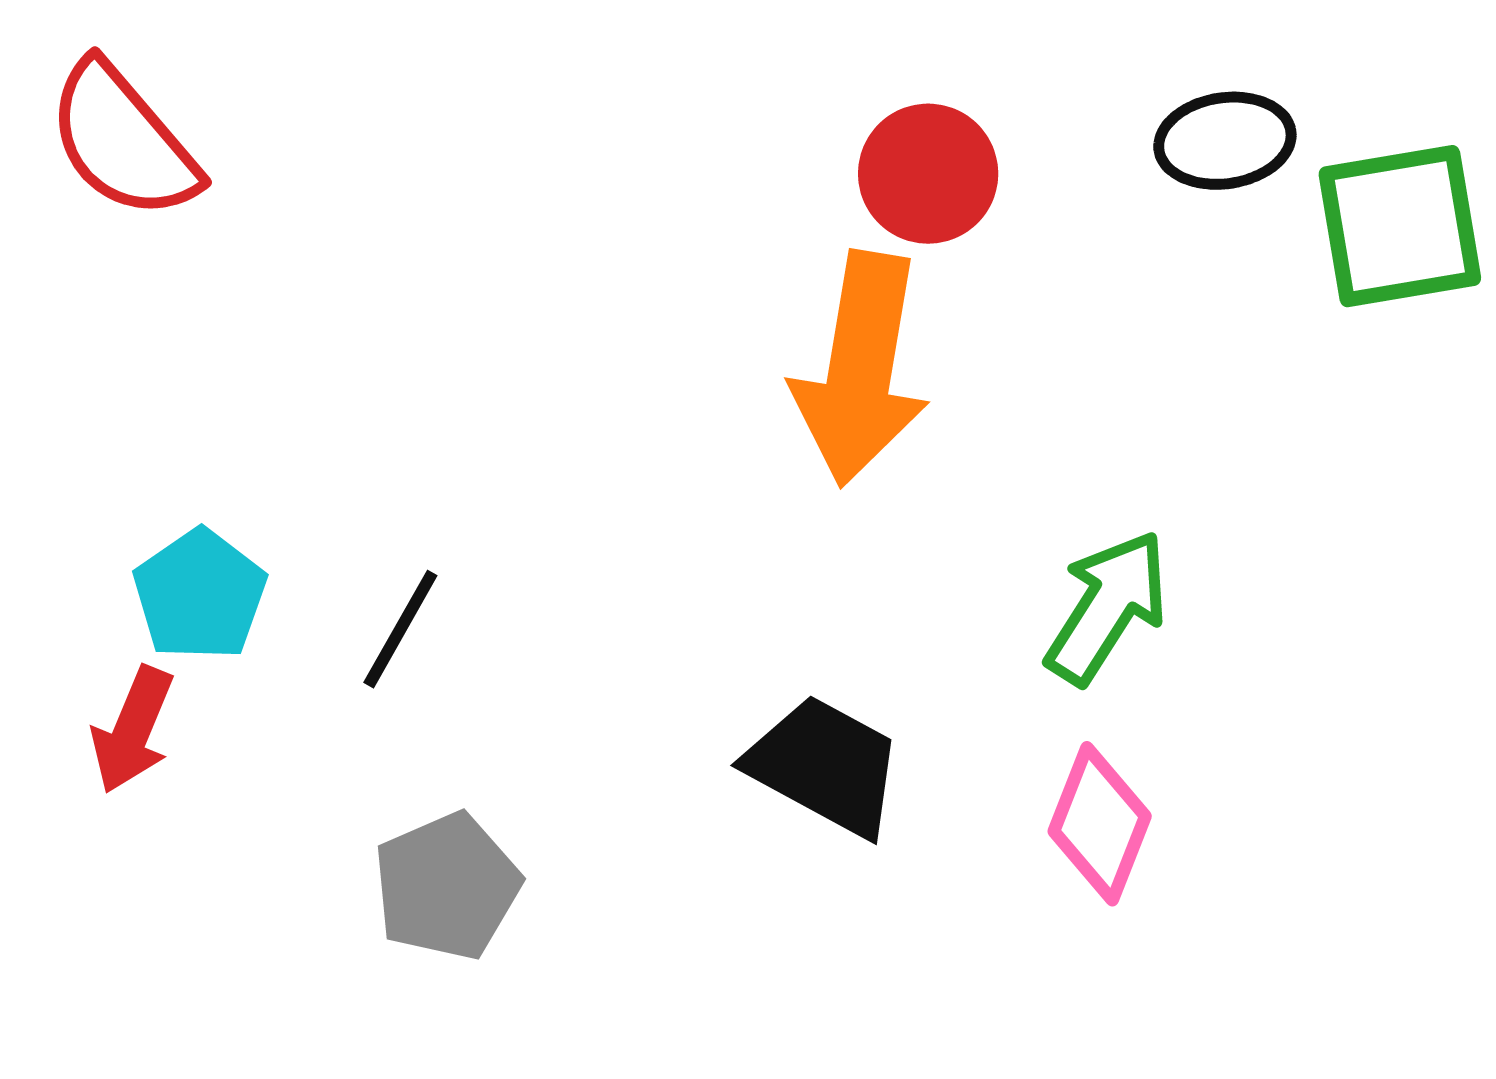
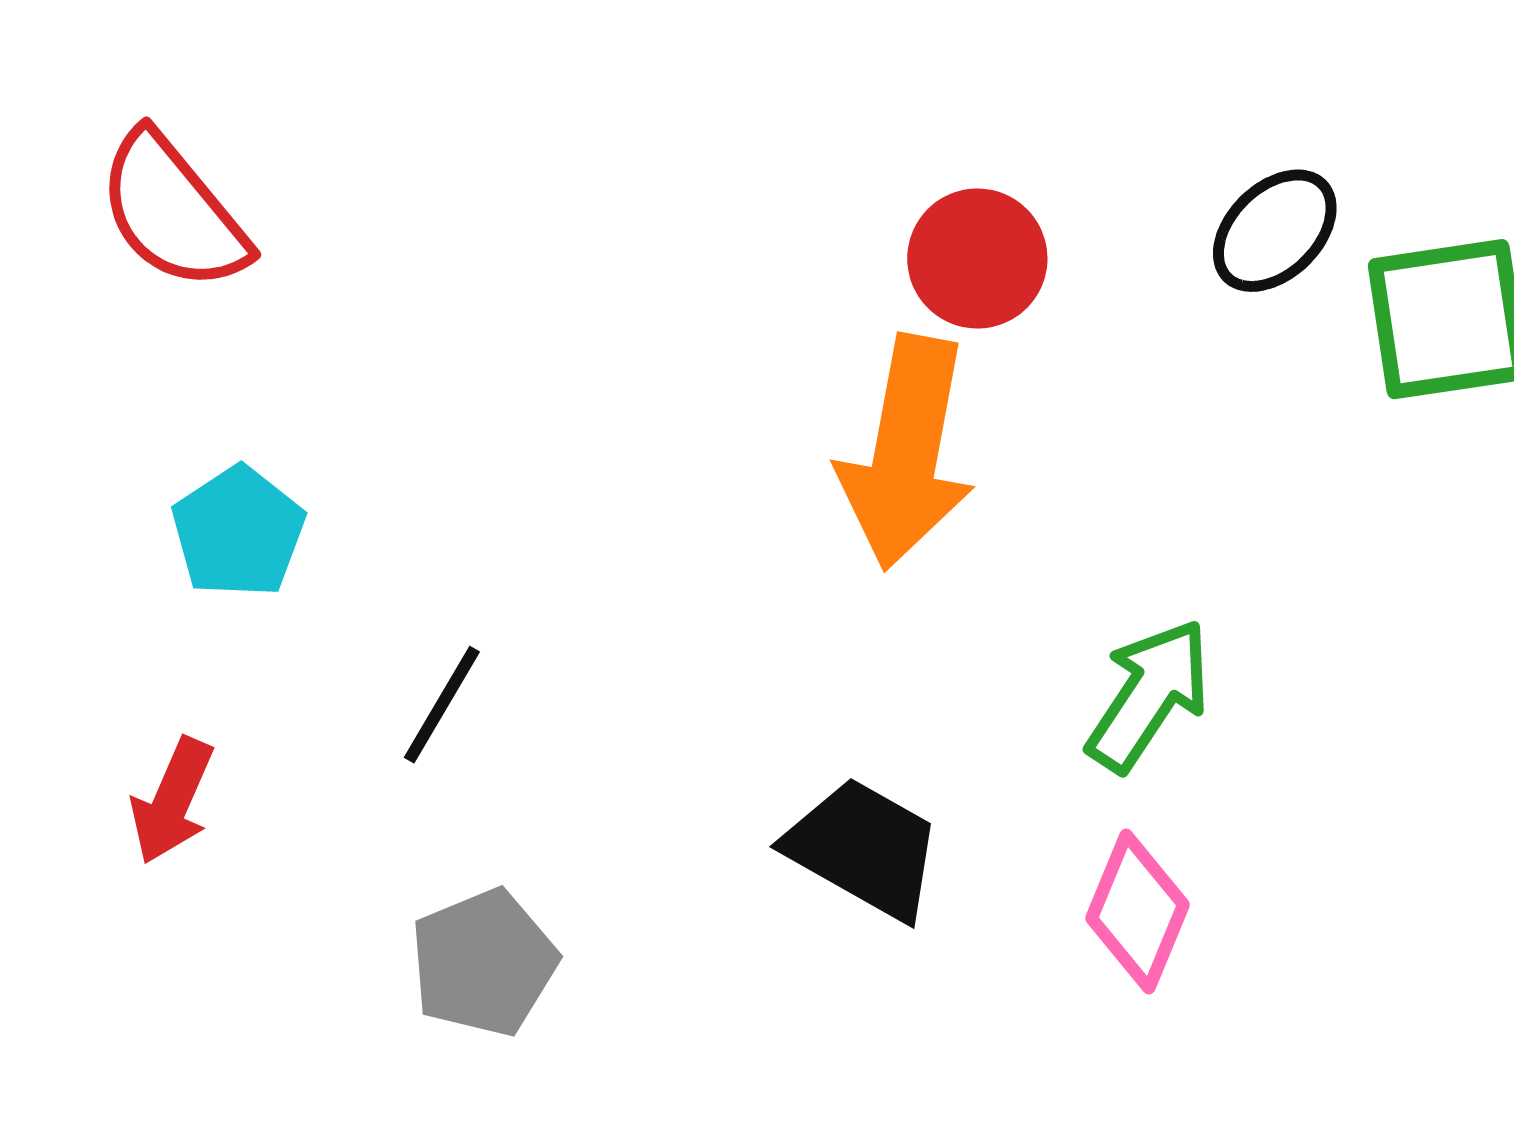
black ellipse: (1225, 141) -> (1275, 231), turned -37
cyan pentagon: (200, 595) -> (238, 532), moved

